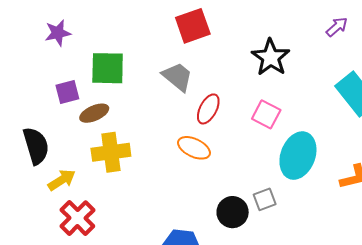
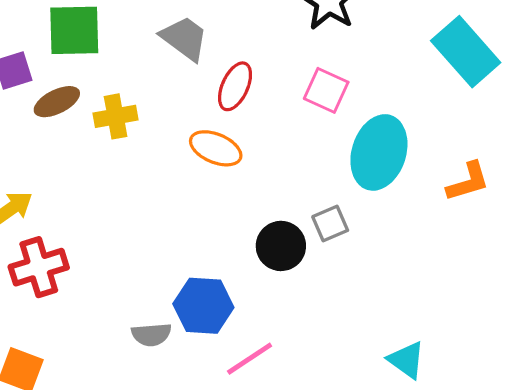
yellow cross: (111, 152) -> (116, 116), moved, size x0.7
red cross: (77, 218) -> (39, 267), turned 30

